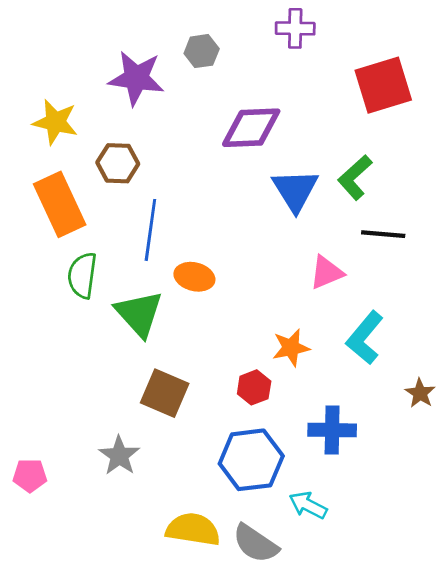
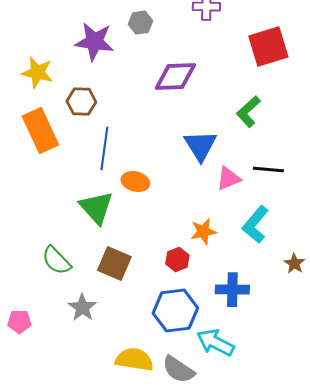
blue triangle: (295, 190) -> (200, 146), moved
black line: (383, 234) -> (268, 170), moved
green semicircle: (82, 275) -> (56, 261), moved, turned -52
cyan arrow: (308, 505) -> (215, 343), size x1.4

